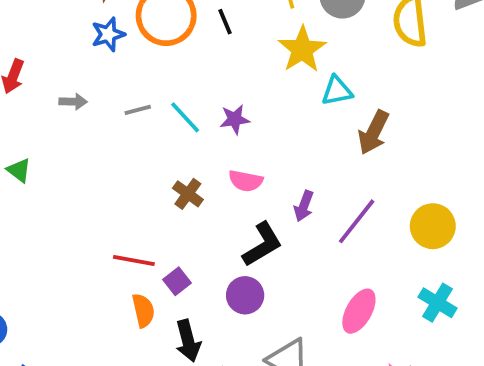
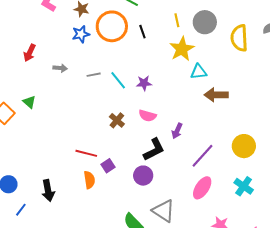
brown arrow: (373, 132) -> (216, 95), turned 60
purple line: (357, 221) -> (203, 156), moved
black arrow: (188, 341) -> (48, 190), moved

